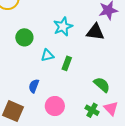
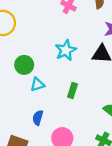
cyan triangle: (47, 55) -> (37, 84), moved

